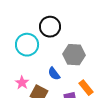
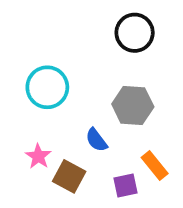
black circle: (50, 27) -> (135, 33), moved

